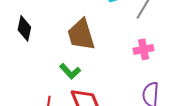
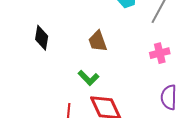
brown trapezoid: (81, 35) -> (98, 41), size x0.7

